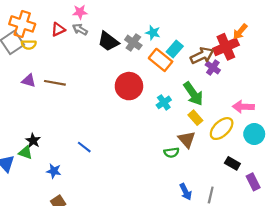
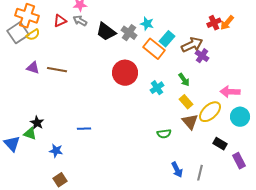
yellow semicircle: (29, 45) -> (33, 35), turned -32
red cross: (226, 47) -> (214, 23), moved, size x0.6
green arrow: (193, 94) -> (184, 80), size x0.6
brown triangle: (187, 139) -> (190, 122), moved
blue line: (84, 147) -> (84, 129), turned -40

